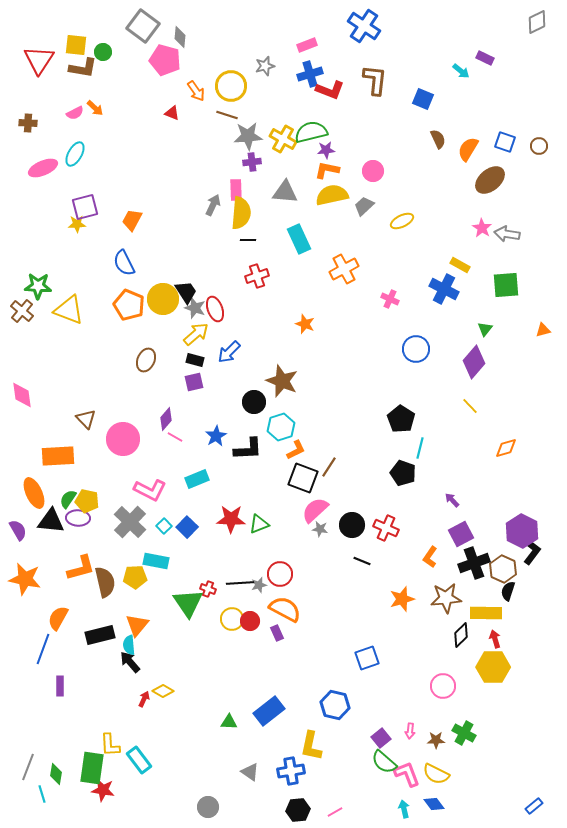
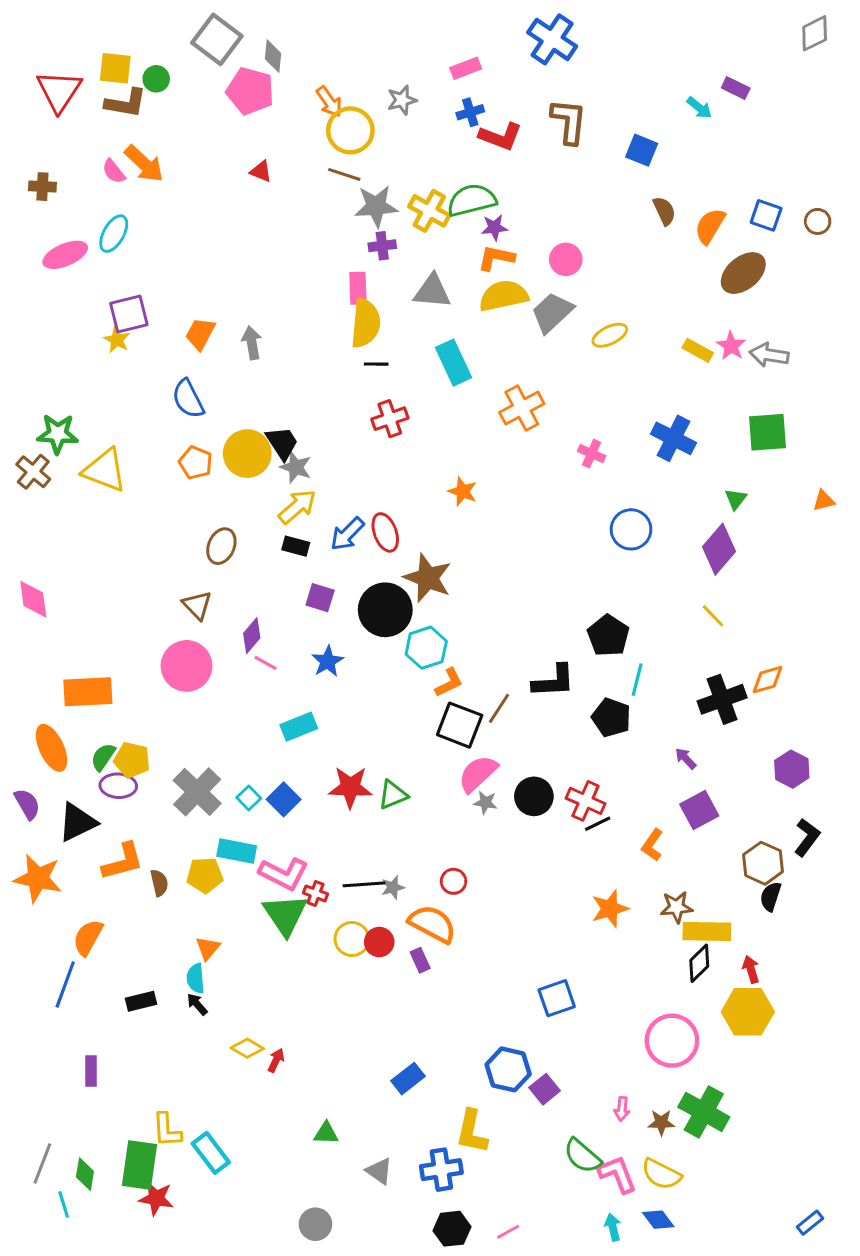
blue cross: (310, 74) -> (470, 112), size x0.7
orange arrow: (196, 91) -> (329, 102), moved
orange arrow: (95, 108) -> (144, 164), size x1.6
pink semicircle: (75, 113) -> (114, 171), turned 78
gray arrow: (213, 205) -> (252, 343), moved, turned -35
gray trapezoid: (364, 206) -> (552, 312), size x1.4
yellow star: (77, 224) -> (117, 340), turned 30
yellow rectangle: (460, 265) -> (698, 350), moved
orange pentagon: (129, 305) -> (196, 463), size x0.7
red ellipse: (215, 309) -> (385, 532), moved
purple square: (194, 382) -> (320, 598), moved, turned 30
black circle: (254, 402) -> (385, 610), size x1.5
brown triangle: (86, 419) -> (197, 605), moved
black L-shape: (248, 449) -> (554, 681), moved
pink L-shape: (150, 490) -> (284, 874), moved
black triangle: (51, 521) -> (77, 822), moved, turned -32
purple hexagon: (522, 531) -> (792, 769), moved, size x0.7
black line: (362, 561) -> (598, 824), moved, turned -48
black cross: (474, 563) -> (722, 699), moved
red circle: (280, 574) -> (454, 881), moved, size x0.7
brown semicircle: (105, 582) -> (159, 883), size x0.6
brown star: (446, 598) -> (677, 907), size x0.7
yellow rectangle: (486, 613) -> (707, 931), moved
orange triangle: (137, 625) -> (208, 948), size x0.7
black rectangle: (100, 635) -> (141, 1001), moved, size x0.7
black arrow: (130, 662) -> (197, 1004), size x0.7
purple rectangle: (60, 686) -> (91, 1071), moved
pink circle: (443, 686) -> (672, 1041), size x1.4
red arrow: (144, 699) -> (276, 1060), moved
blue rectangle: (269, 711) -> (408, 1079), size x0.7
green triangle: (229, 722) -> (326, 1133), moved
green cross: (464, 733) -> (704, 1112), size x1.4
purple square: (381, 738) -> (545, 1089), moved

